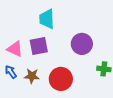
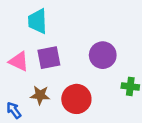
cyan trapezoid: (47, 19) -> (38, 21), moved
blue arrow: (11, 72) -> (14, 110), moved

